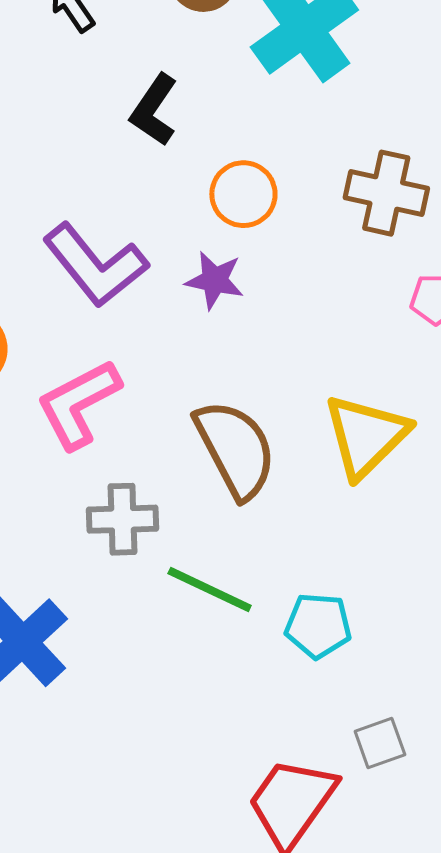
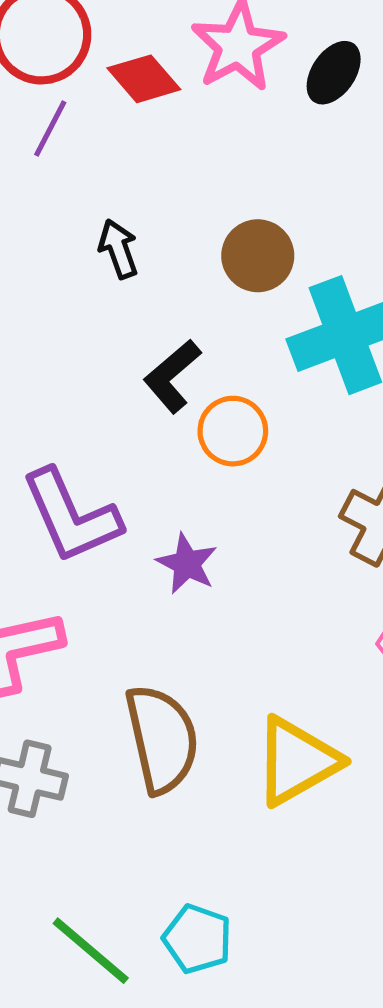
orange circle: (243, 194) -> (233, 431), moved
green line: (210, 589) -> (91, 951), moved

